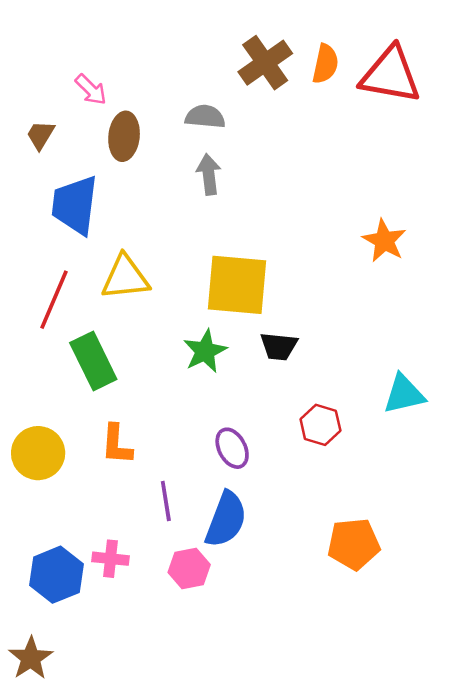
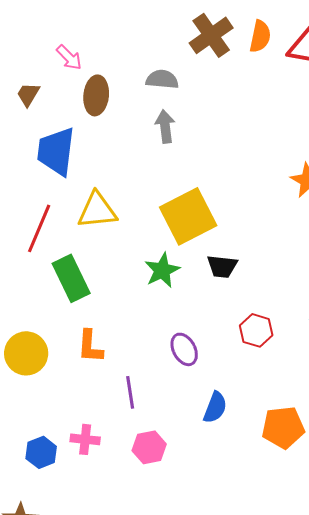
yellow square: (237, 285) -> (188, 216), turned -32
blue semicircle: (226, 519) -> (215, 407), moved, size x0.7
blue hexagon: (56, 575) -> (41, 452), size x0.7

